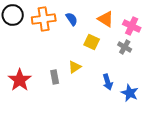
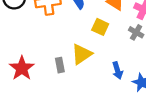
yellow triangle: (75, 67) -> (82, 54), size x1.5

